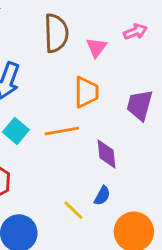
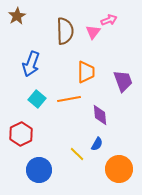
pink arrow: (135, 32) -> (109, 20), moved
pink triangle: (96, 47) -> (93, 32), moved
purple trapezoid: (140, 105) -> (123, 81), turned 145

